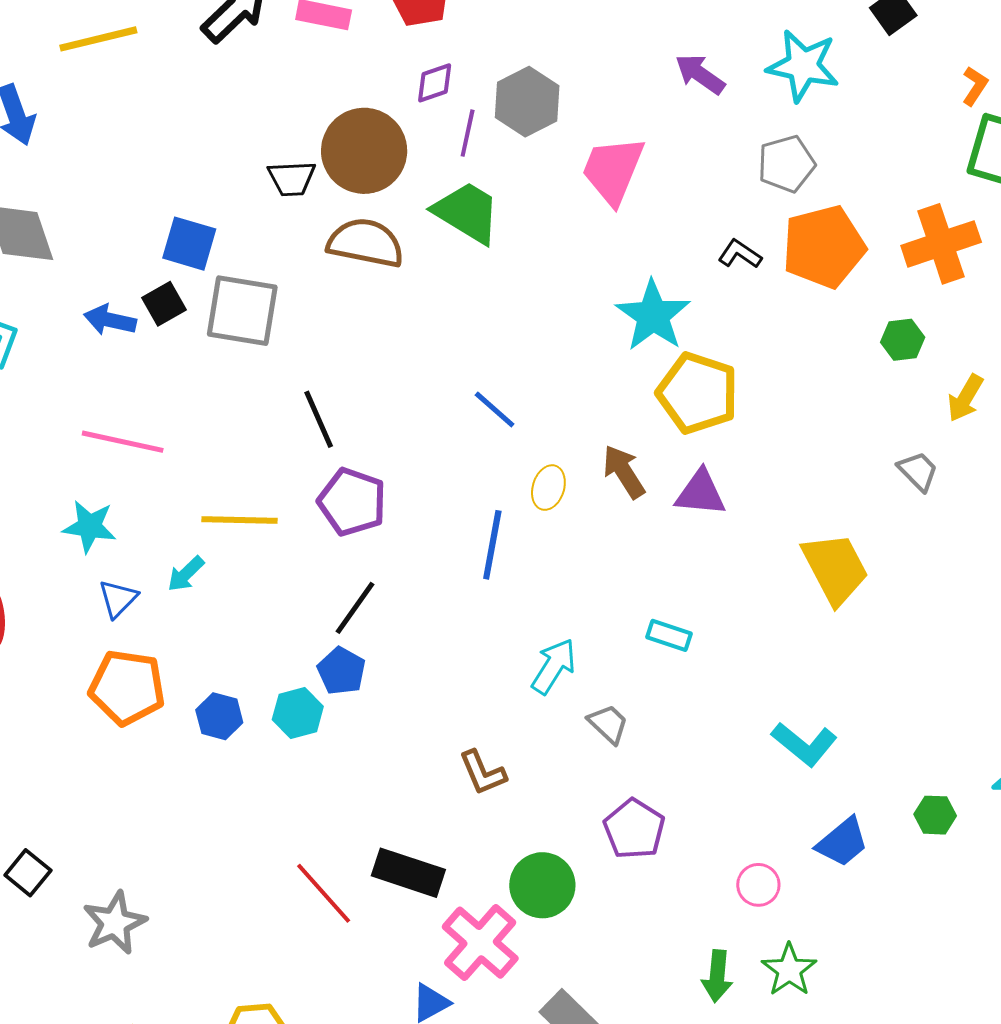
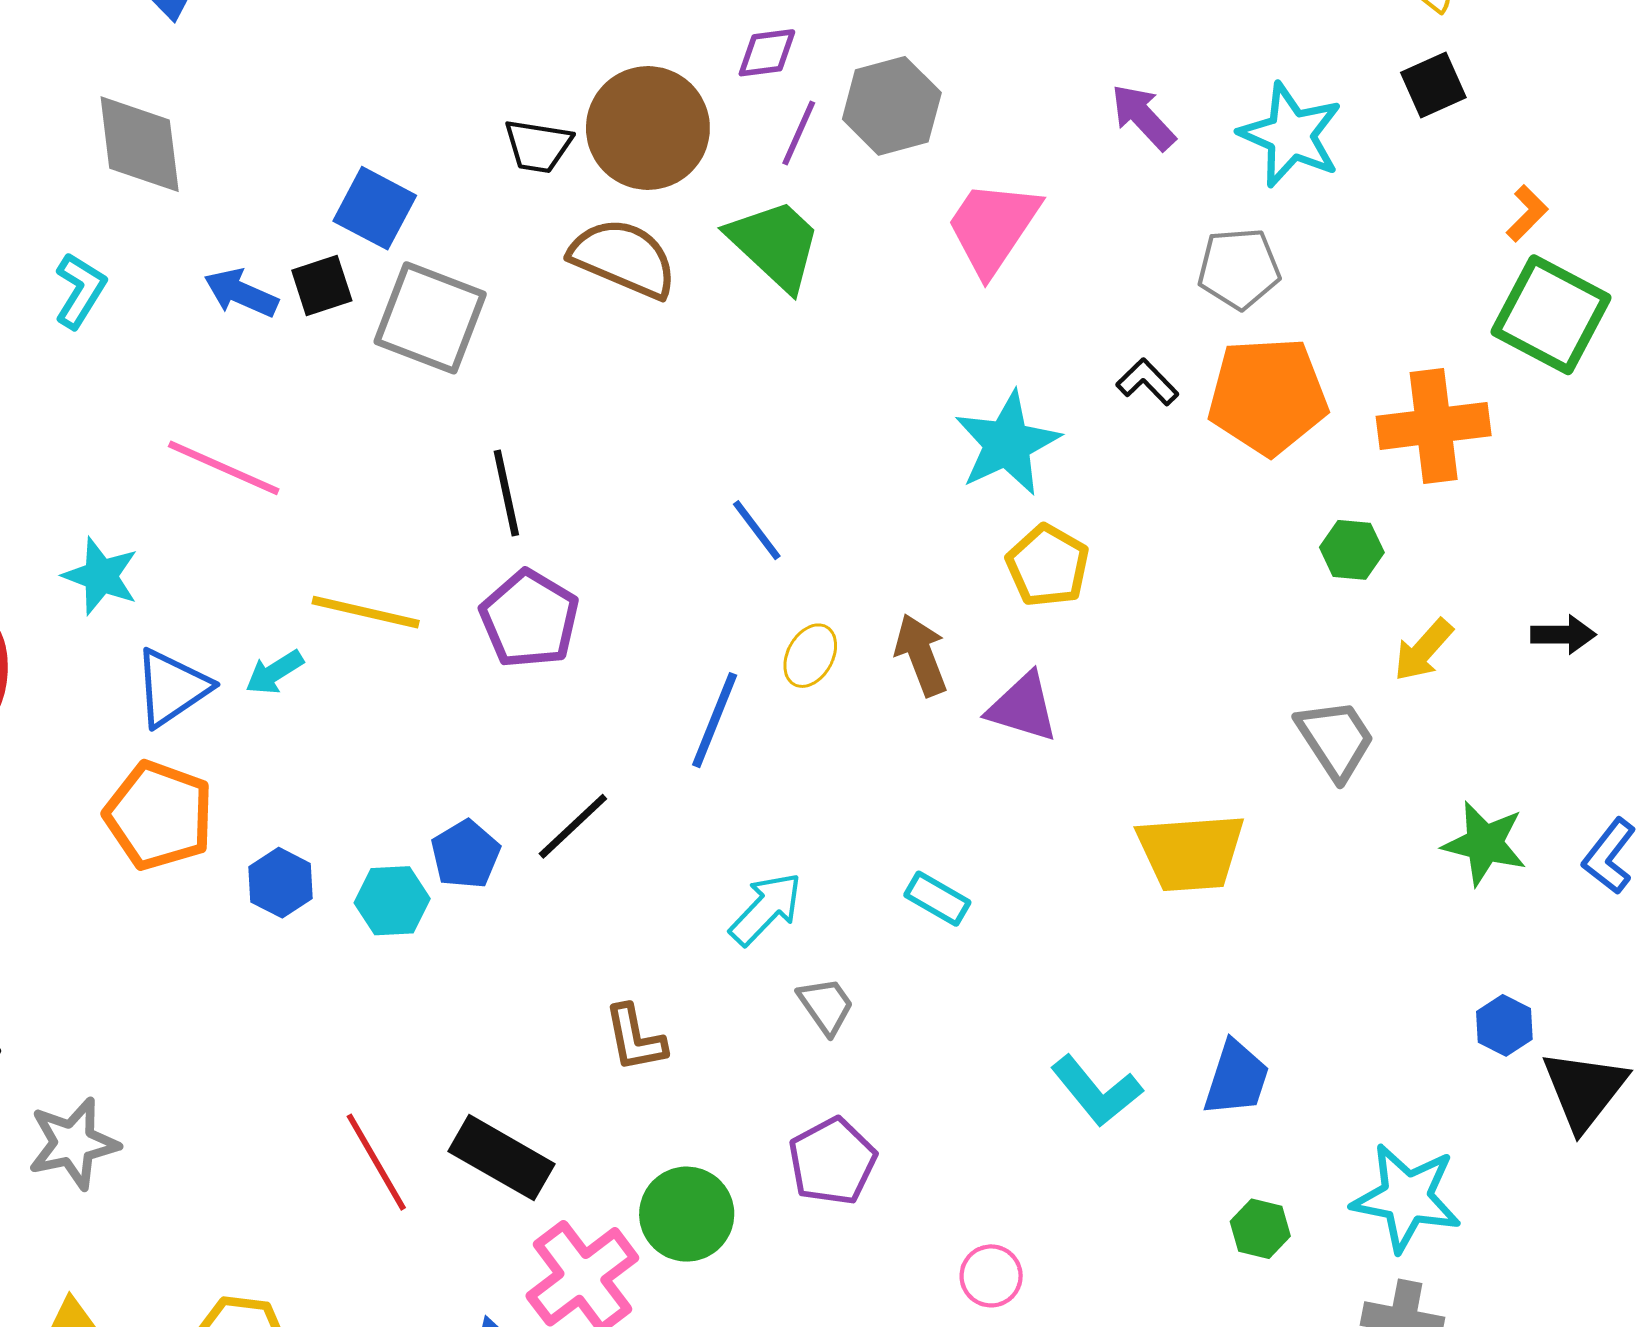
yellow pentagon: (698, 393) -> (1048, 566), size x0.7
gray trapezoid: (918, 471) -> (1335, 739), size x1.4
cyan star: (89, 526) -> (101, 576), moved
yellow trapezoid: (835, 568) -> (1191, 852), turned 102
blue triangle: (118, 599) -> (172, 688), size x1.4
black line: (355, 608) -> (573, 826), moved
blue trapezoid: (842, 842) -> (1236, 1078), moved, turned -44

